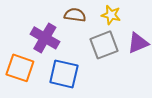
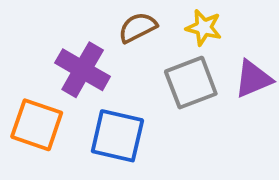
brown semicircle: (75, 15) -> (138, 28), turned -35

